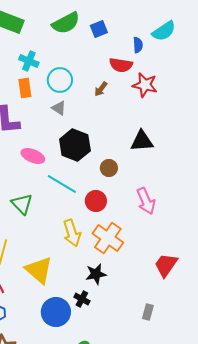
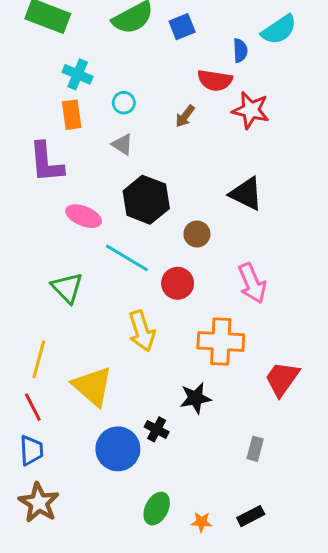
cyan circle: (60, 80) -> (124, 103), size x0.6
black triangle: (142, 141) -> (246, 194), turned 30
orange cross: (108, 238) -> (221, 341), moved, turned -32
black star: (96, 274) -> (195, 398), moved

